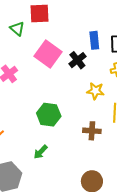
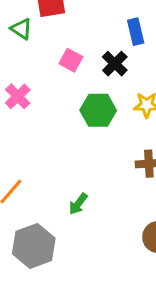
pink square: (48, 54) -> (71, 60), size x0.6
green hexagon: (49, 115) -> (98, 110), moved

